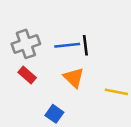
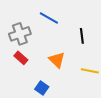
blue line: (67, 45) -> (49, 18), moved, turned 36
black line: (85, 45) -> (82, 36), moved

